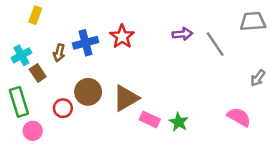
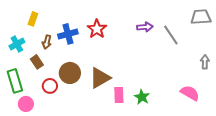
yellow rectangle: (35, 15) -> (33, 19), moved
brown rectangle: (38, 73) -> (37, 62), moved
gray arrow: (258, 78) -> (205, 62), turned 144
pink rectangle: (150, 120) -> (119, 95), turned 63

